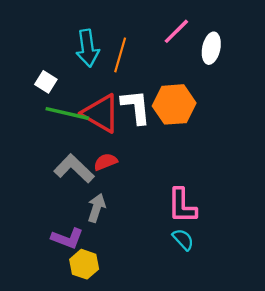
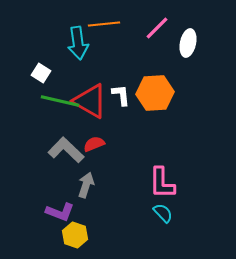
orange line: (120, 55) -> (104, 24), moved, turned 68
white L-shape: (136, 107) -> (121, 95), size x0.7

